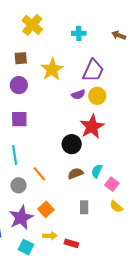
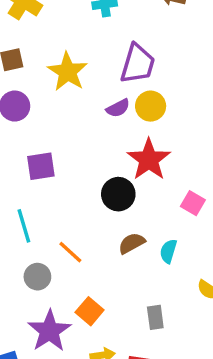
purple square: (19, 119) -> (41, 166), moved
cyan semicircle: (97, 171) -> (168, 251), moved
pink square: (112, 184) -> (193, 203), moved
gray rectangle: (84, 207) -> (155, 317), moved

